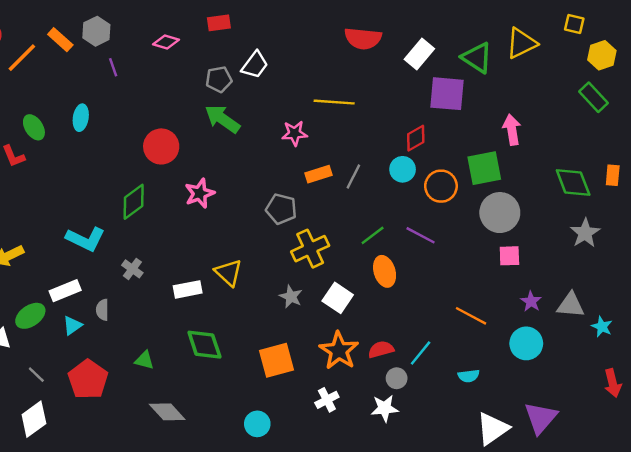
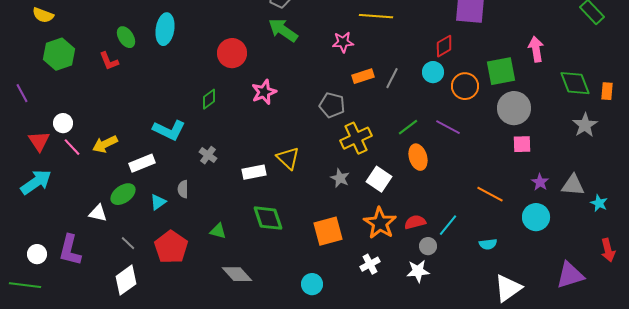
cyan ellipse: (81, 118) -> (165, 29), size x1.4
pink arrow: (512, 130) -> (536, 49), moved
orange rectangle: (613, 175) -> (607, 91), moved
green diamond: (134, 202) -> (209, 99), size x0.7
white rectangle: (65, 291) -> (142, 163), moved
purple triangle: (541, 418) -> (570, 275), moved, turned 32

